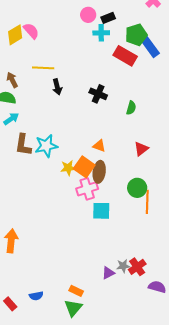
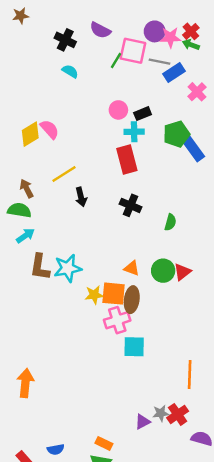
red rectangle: (125, 56) -> (127, 159), moved, turned 45
yellow line: (43, 68) -> (64, 174), turned -35
orange square: (84, 167) -> (114, 294), turned -30
green circle: (137, 188) -> (163, 271), moved
orange line: (147, 202) -> (190, 375), moved

